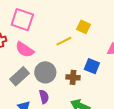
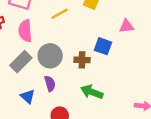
yellow line: (64, 41) -> (60, 14), moved
pink semicircle: (25, 50) -> (25, 31), turned 54

